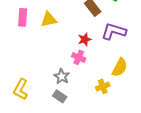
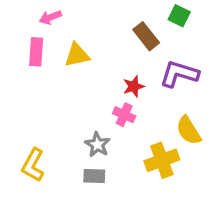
yellow semicircle: (120, 67) -> (189, 130), turned 120
yellow cross: (103, 86) -> (162, 160), size x1.5
gray rectangle: (60, 96) -> (94, 176), turned -32

